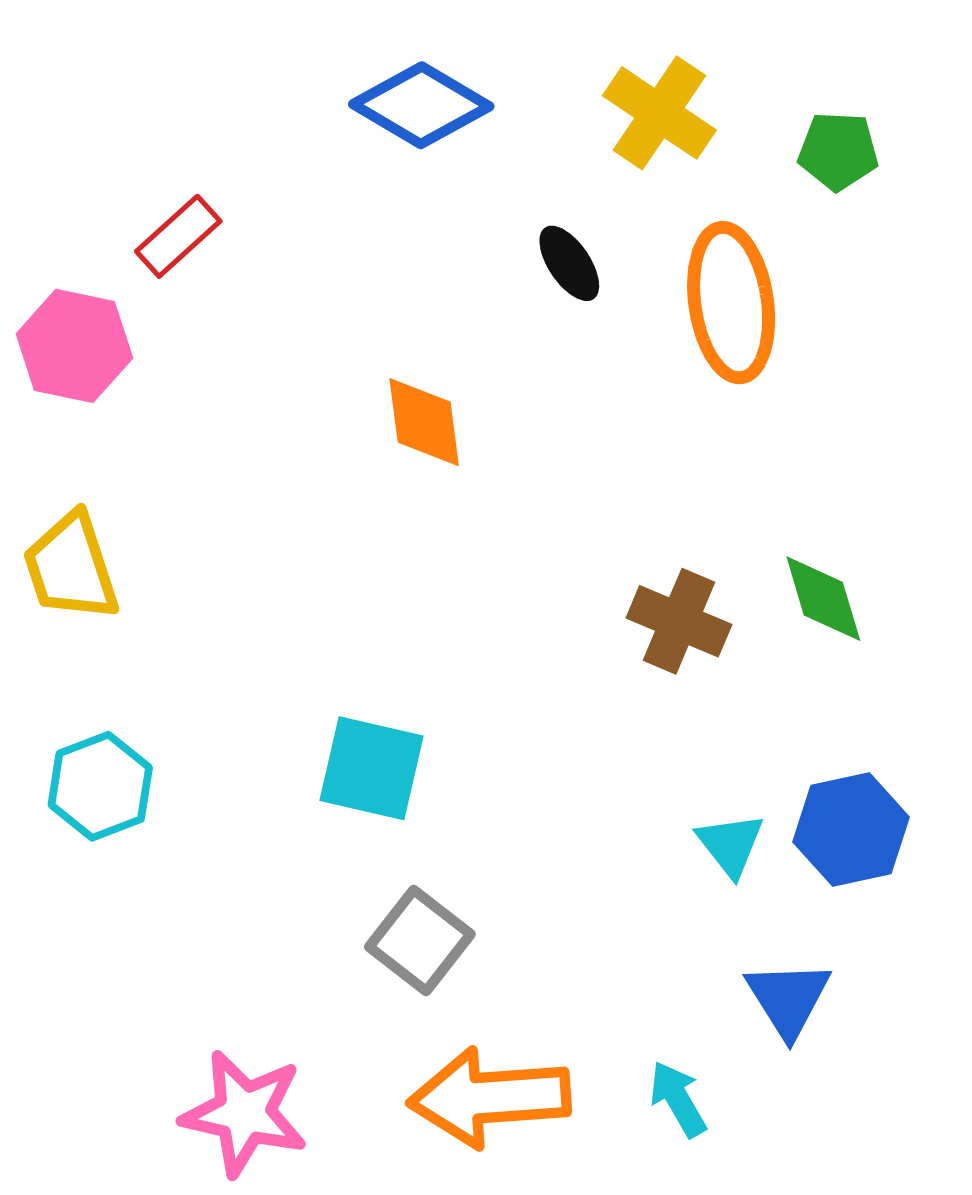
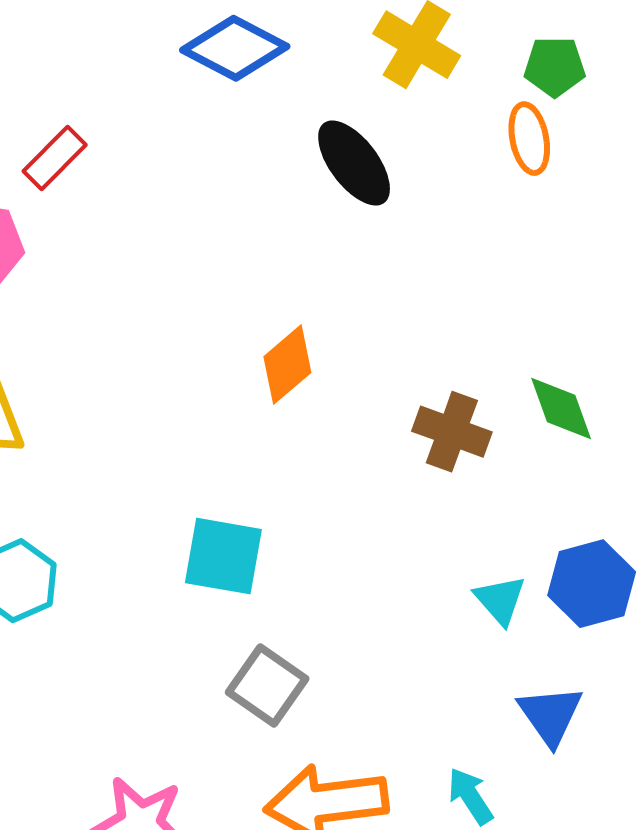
black ellipse: (569, 263) -> (354, 163), size x1.5
orange ellipse: (731, 303) -> (529, 139), moved, size x0.6
orange diamond: (424, 422) -> (287, 365), moved, turned 60

